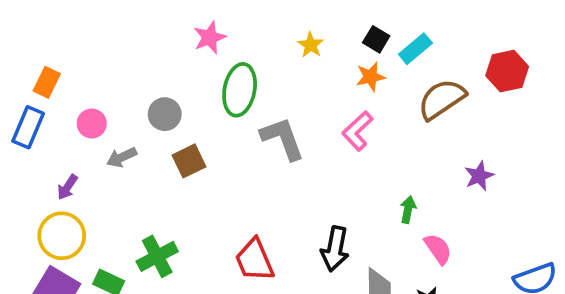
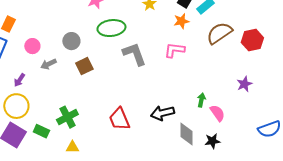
red hexagon: (507, 71) -> (252, 40), moved
green ellipse: (240, 90) -> (111, 28), turned 72
pink L-shape: (357, 131) -> (174, 50), turned 50
purple star: (479, 176) -> (244, 84), moved
green arrow: (408, 210) -> (201, 100), moved
black arrow: (335, 249) -> (162, 113), turned 65

